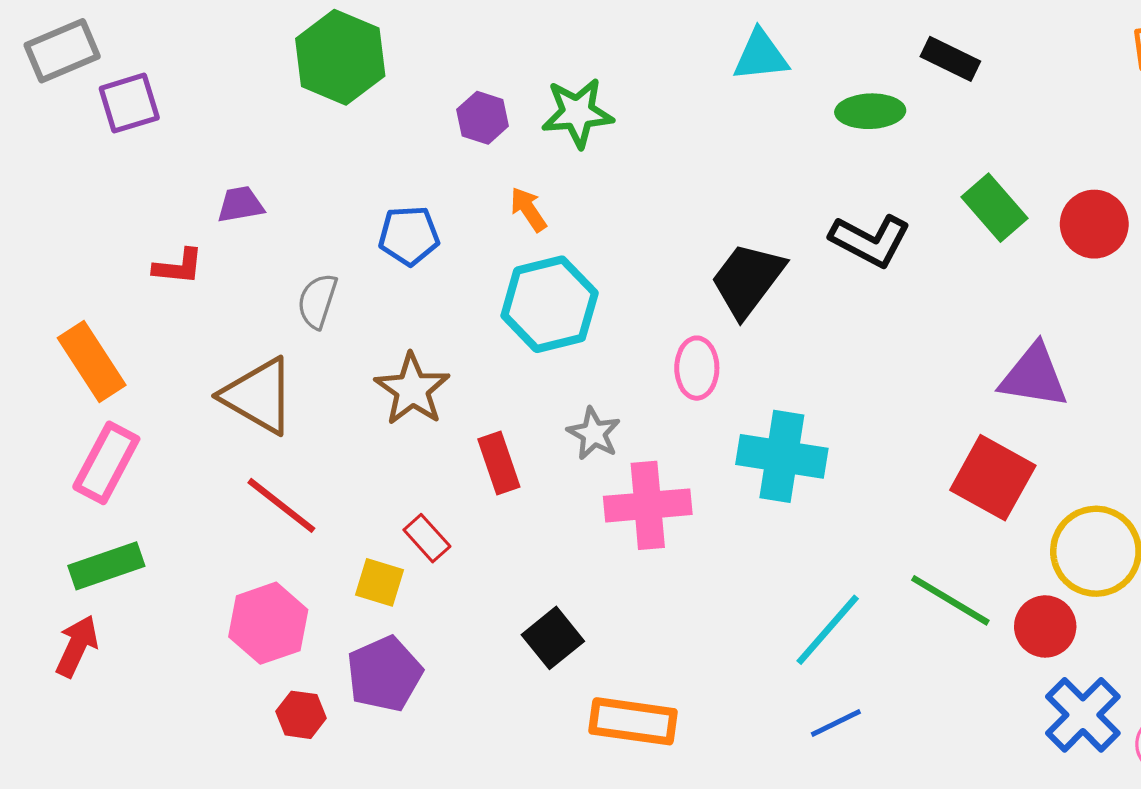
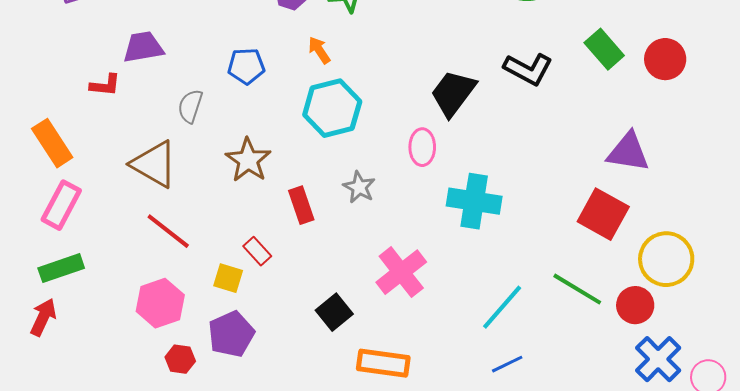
purple trapezoid: (240, 204) -> (143, 47), size x1.4
pink cross: (648, 505) -> (401, 272), moved, turned -33

